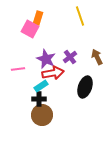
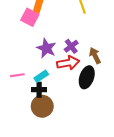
brown arrow: (97, 57) -> (95, 56), moved
pink line: (18, 69) -> (17, 75), moved
red arrow: (53, 73) -> (68, 63), moved

